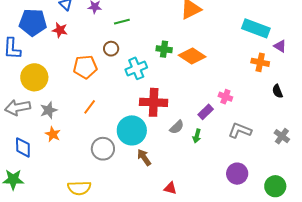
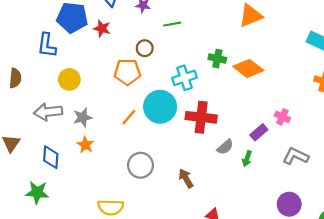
brown circle: (111, 49) -> (145, 48), moved
yellow circle: (34, 77) -> (69, 79), size x0.7
cyan circle: (132, 130) -> (160, 107), moved

